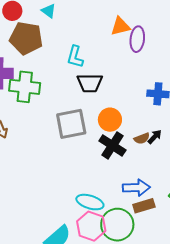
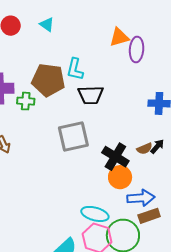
brown pentagon: (26, 38) -> (48, 80), moved
green cross: (25, 87) -> (26, 101), size x0.6
orange circle: (110, 120) -> (120, 177), moved

